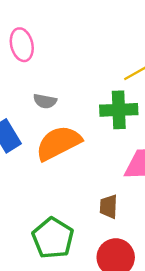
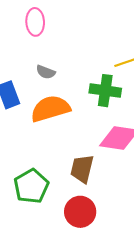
brown trapezoid: (109, 207) -> (82, 169), size x1.4

